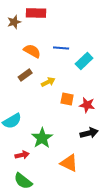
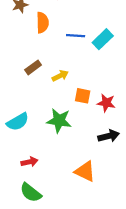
orange semicircle: (32, 51) -> (42, 23), moved, turned 60
cyan rectangle: (84, 61) -> (103, 39), moved
green star: (42, 138) -> (59, 121), moved, turned -30

